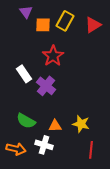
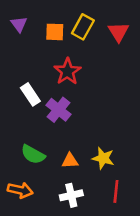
purple triangle: (26, 12) -> (19, 24), moved
red triangle: (93, 25) -> (118, 32), turned -30
white cross: (44, 145) -> (71, 195), moved, turned -30

